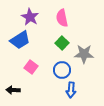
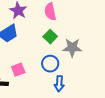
pink square: (31, 67) -> (18, 70), moved, turned 32

